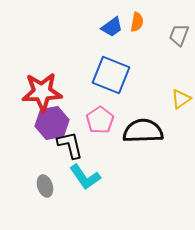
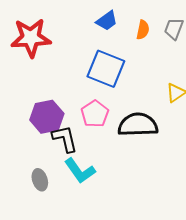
orange semicircle: (137, 22) -> (143, 30), moved
red star: (42, 92) -> (31, 38), moved

